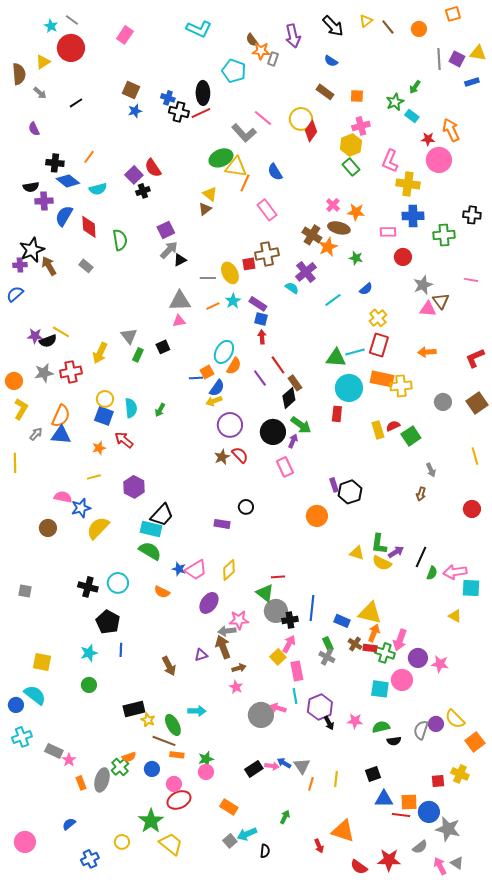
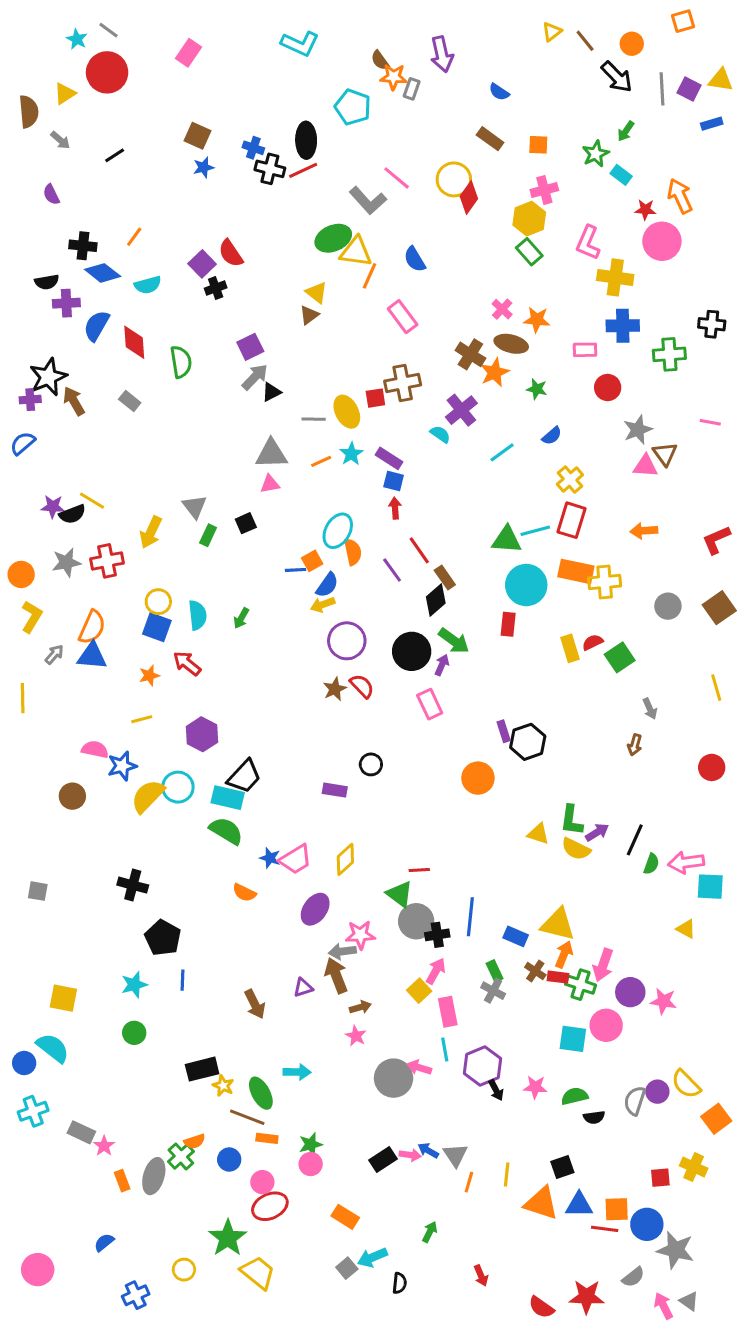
black arrow: (333, 26) -> (617, 77), moved
orange semicircle: (234, 366) -> (353, 552), turned -42
cyan circle: (118, 583) -> (178, 787), moved
orange triangle: (343, 831) -> (541, 1203), moved

